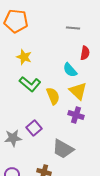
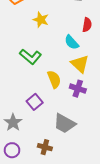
yellow star: (24, 57) -> (41, 20), moved
yellow semicircle: (53, 96) -> (54, 79), moved
gray star: (13, 138) -> (13, 122), moved, turned -30

